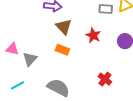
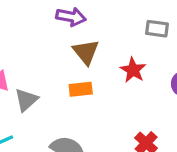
orange rectangle: (62, 50) -> (81, 89), turned -32

